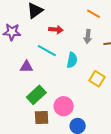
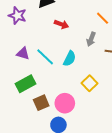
cyan line: (47, 51) -> (45, 57), moved
pink circle: (64, 106) -> (65, 103), moved
brown square: (42, 117) -> (41, 103), moved, turned -35

